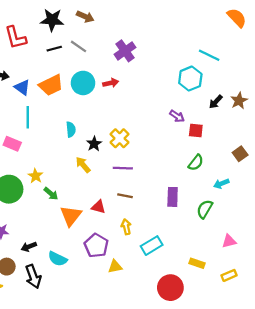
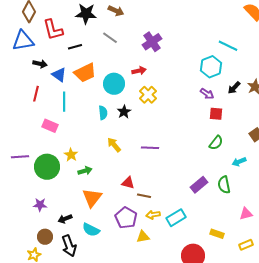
black line: (54, 49) -> (75, 47), moved
cyan circle: (83, 83) -> (114, 84), moved
purple arrow: (177, 116) -> (207, 94), moved
yellow cross: (120, 138) -> (148, 95), moved
black star: (94, 144) -> (124, 112), moved
green arrow: (51, 194) -> (85, 171), turned -56
brown line: (125, 196) -> (144, 196), moved
purple rectangle: (173, 197) -> (199, 185), moved, turned 48
green semicircle: (205, 209) -> (224, 185), turned -42
orange triangle: (71, 216) -> (92, 198), moved
yellow arrow: (126, 227) -> (153, 215), moved, turned -88

